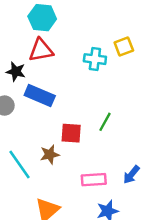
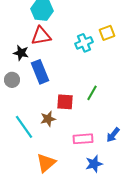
cyan cross: (95, 59) -> (84, 43), turned -30
blue rectangle: (40, 95) -> (40, 72), turned 45

